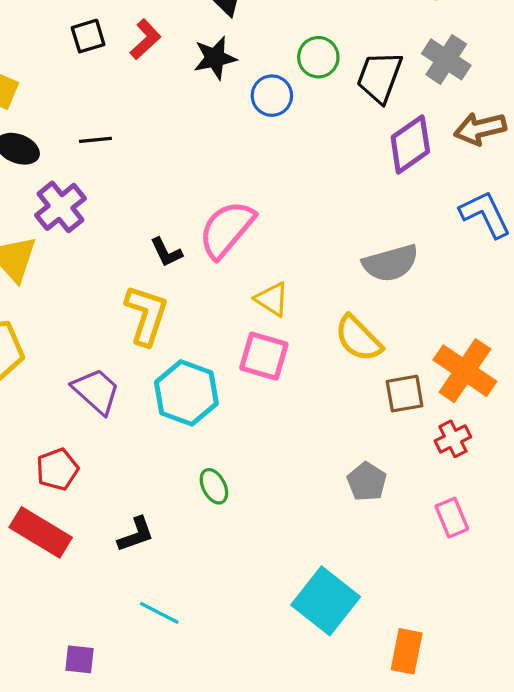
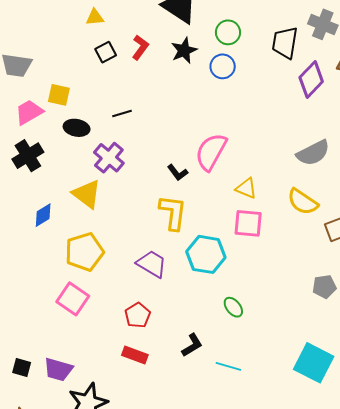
green circle: (318, 57) -> (228, 32), moved
gray pentagon: (367, 482) -> (324, 287), turned -30
red rectangle: (41, 532) -> (135, 355), size x0.7
cyan line: (159, 613) -> (228, 366), moved

